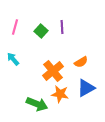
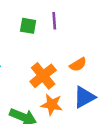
green square: (41, 31) -> (28, 26), turned -32

